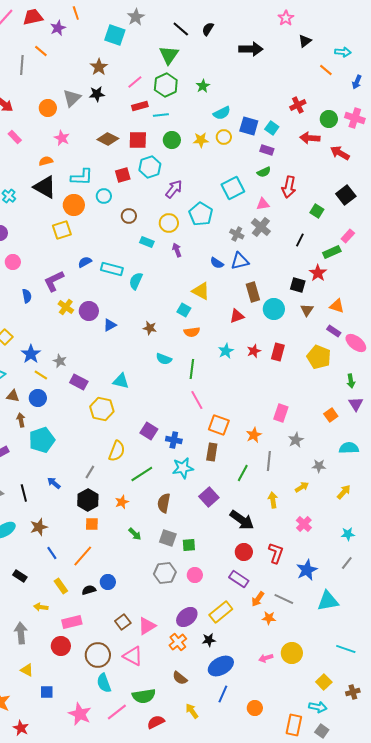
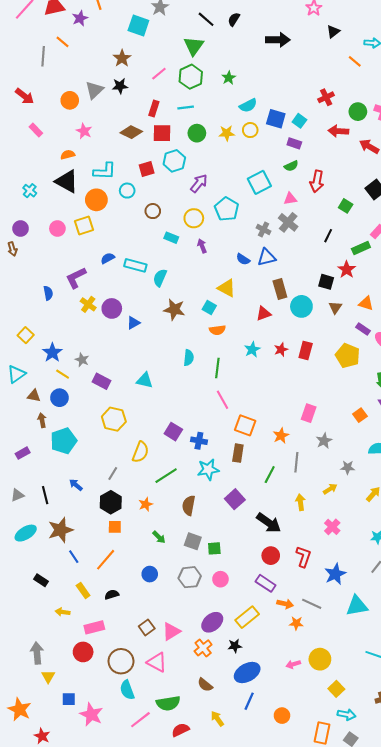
red rectangle: (140, 106) -> (154, 109), moved, turned -56
pink circle: (13, 262) -> (57, 228), moved
brown star: (150, 328) -> (174, 310), moved, size x1.5
cyan semicircle: (164, 359) -> (189, 358), turned -105
yellow hexagon: (102, 409) -> (114, 419), moved
brown star: (39, 527) -> (60, 530), size x1.4
blue circle: (108, 582) -> (150, 574), moved
orange arrow: (258, 599) -> (285, 604), turned -112
gray arrow: (21, 633) -> (37, 653), moved
yellow triangle: (27, 670) -> (48, 677), turned 32
yellow square: (324, 682) -> (336, 689), moved
pink star: (80, 714) -> (91, 715), moved

